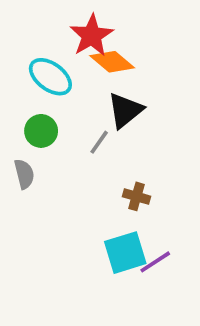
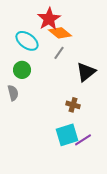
black triangle: (125, 110) -> (86, 72), moved
gray line: (99, 142) -> (59, 53), moved

